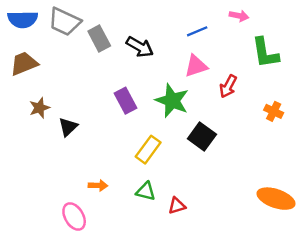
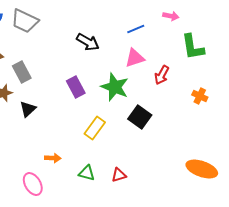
gray rectangle: (99, 38) -> (22, 72), moved
green triangle: (146, 191) -> (87, 173), moved

